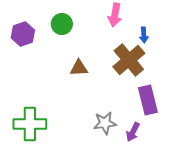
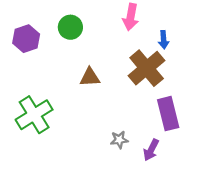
gray star: (105, 123) -> (119, 140), size x0.7
green cross: (30, 124) -> (34, 115), moved, turned -32

